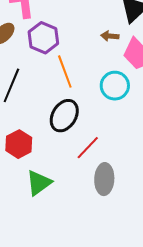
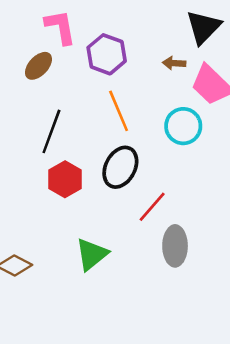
purple hexagon: (43, 38) -> (107, 54), moved
red hexagon: (19, 144) -> (65, 179), moved

